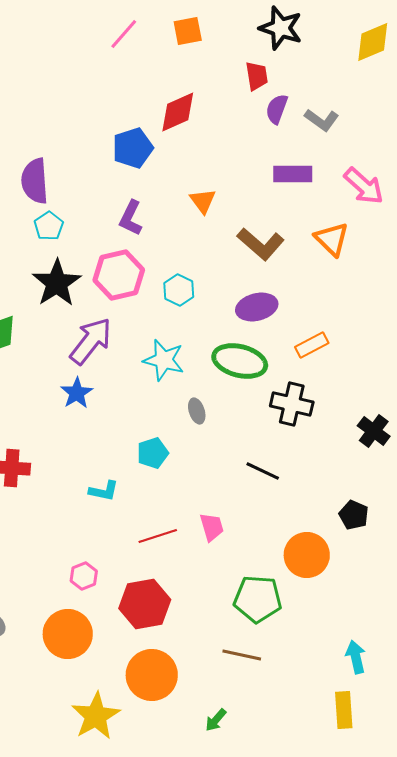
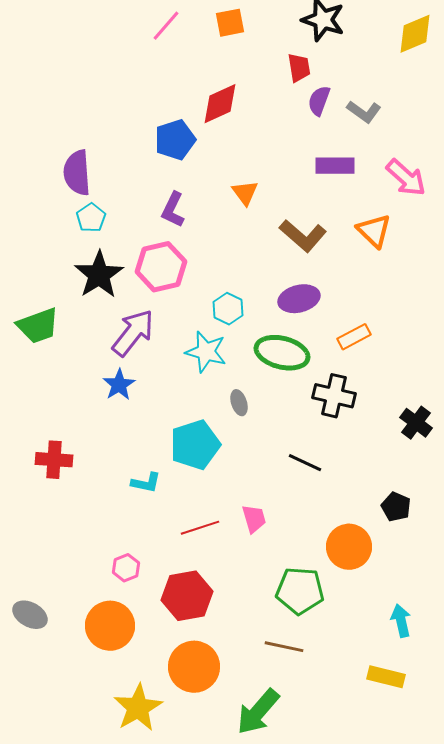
cyan hexagon: (179, 290) -> (228, 309), moved
cyan pentagon: (153, 453) -> (195, 445), size x1.6
cyan arrow: (356, 657) -> (401, 621), moved
yellow rectangle: (344, 710) -> (386, 677), moved, turned -72
green arrow: (216, 720) -> (258, 712), size x2.0

